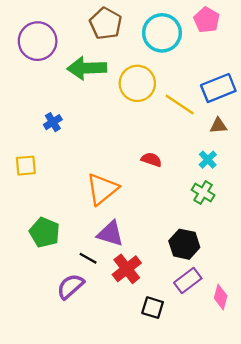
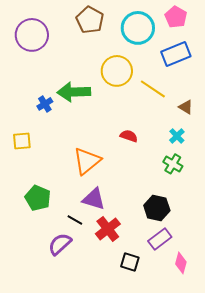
green arrow: (87, 68) -> (74, 92), moved
blue rectangle: (218, 88) -> (176, 54), moved
brown triangle: (218, 126) -> (186, 107), turned 35
pink diamond: (221, 297) -> (181, 263), moved

